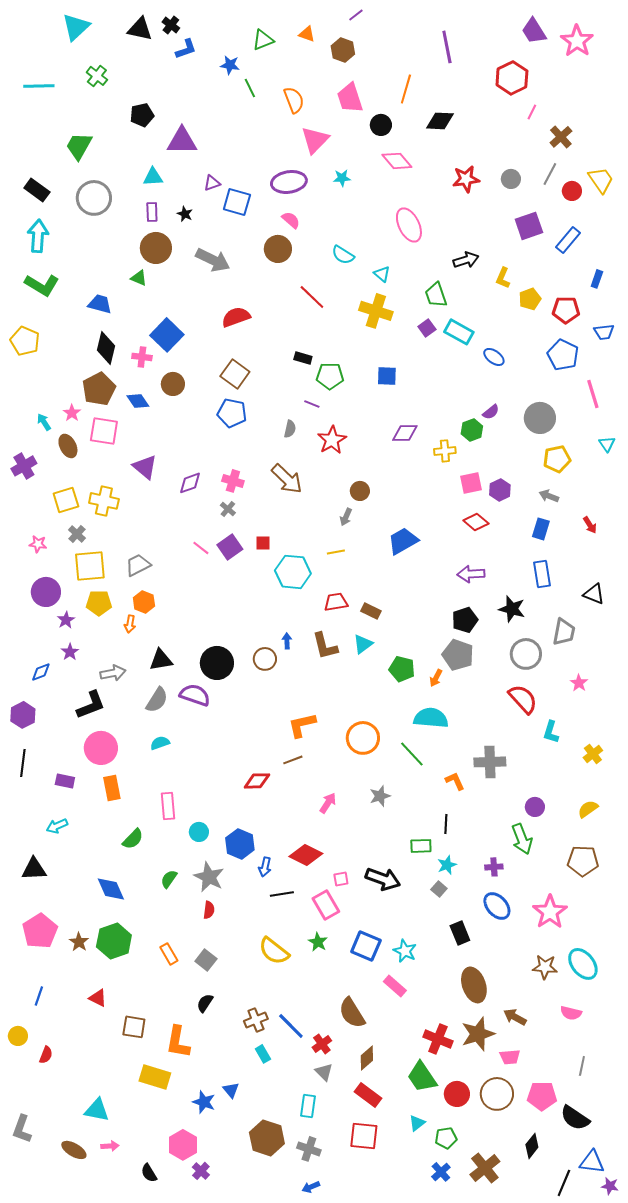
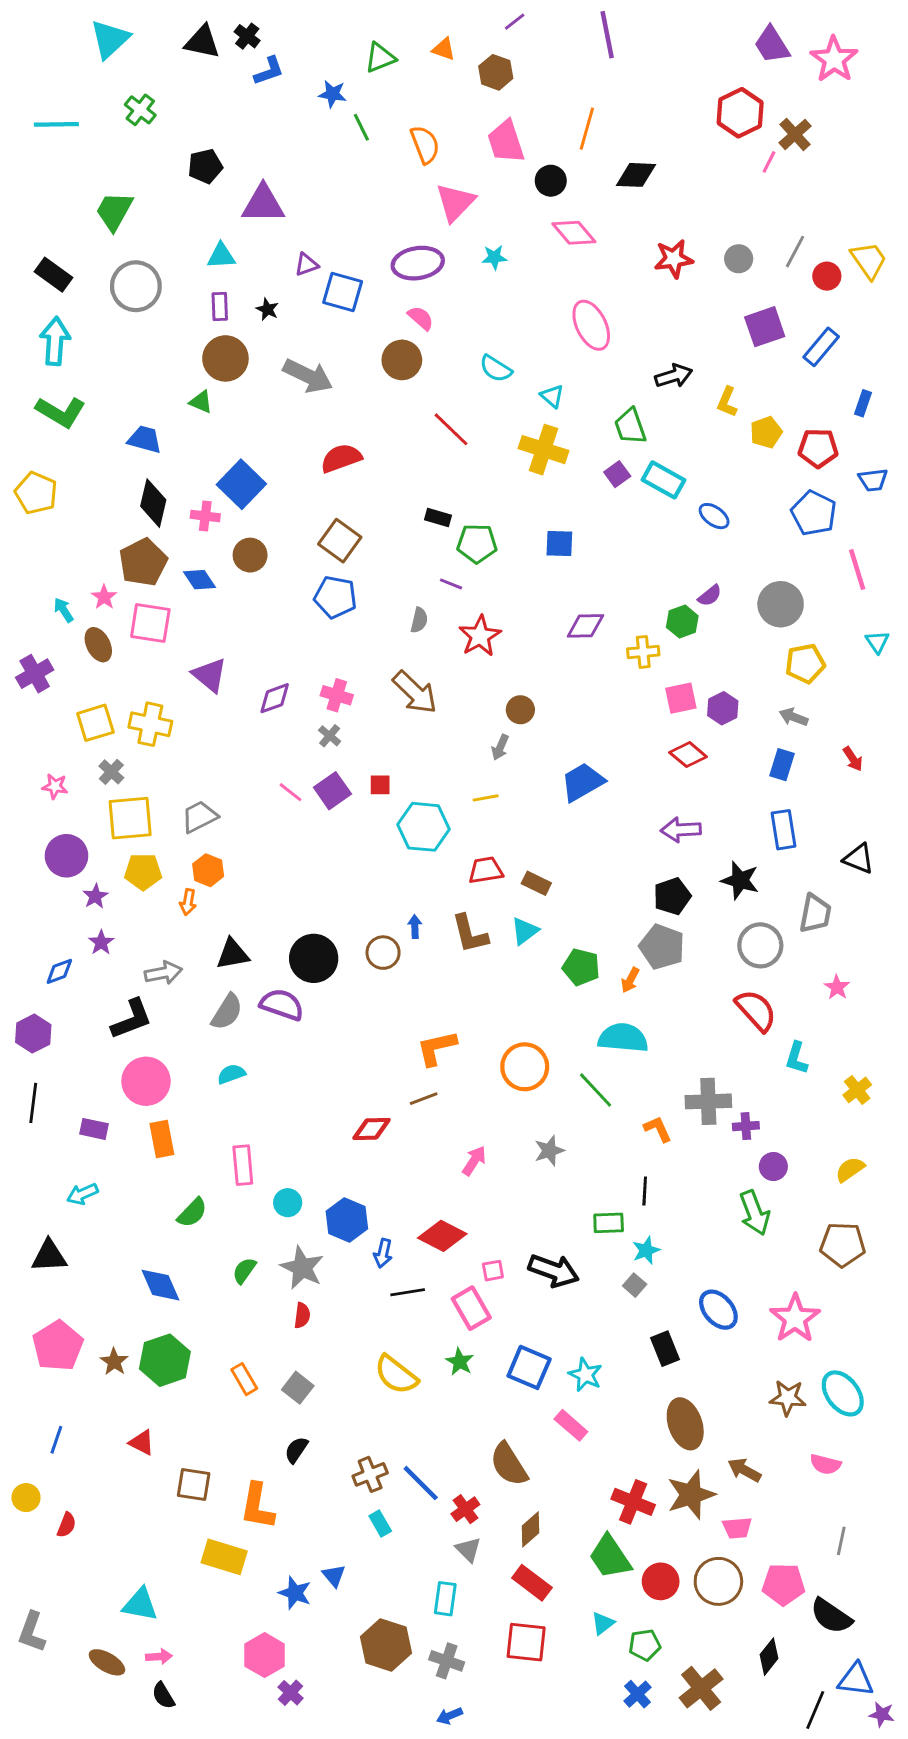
purple line: (447, 47) -> (607, 35), moved
brown cross: (561, 137) -> (795, 134), moved
purple cross: (494, 867) -> (746, 1126), moved
black semicircle: (149, 1173) -> (163, 1696), moved

